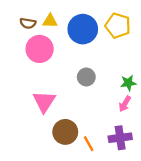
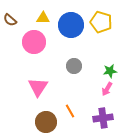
brown semicircle: (28, 23) -> (10, 20), moved, turned 32
brown circle: (65, 132) -> (46, 122), moved
orange line: (89, 144) -> (70, 111), moved

